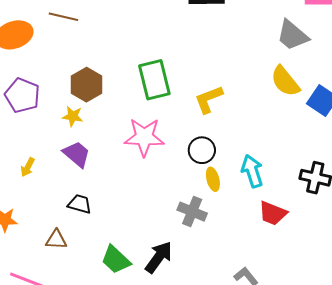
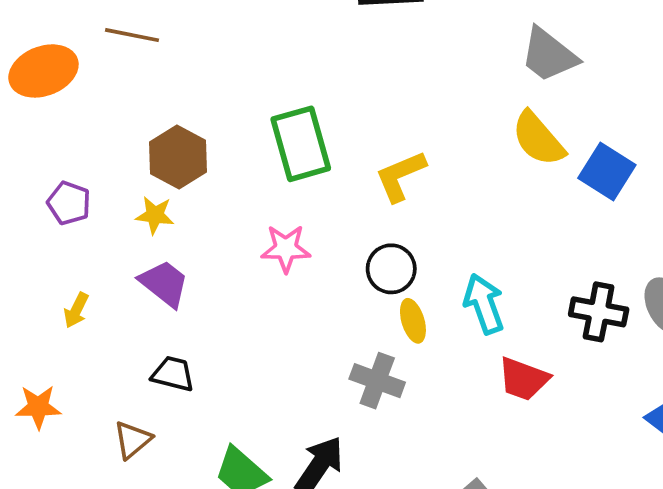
purple pentagon: (22, 95) -> (69, 203), moved, size x0.7
pink star: (144, 137) -> (286, 248), size x0.7
brown triangle: (56, 240) -> (132, 440), turned -40

